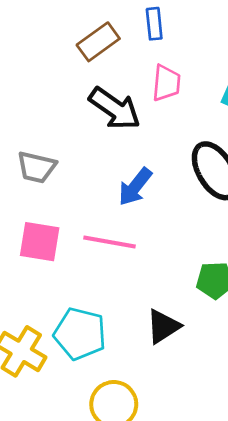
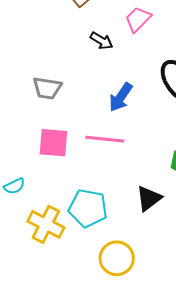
pink trapezoid: (166, 83) -> (138, 19), turned -136
black arrow: (115, 109) -> (101, 41), size x0.6

